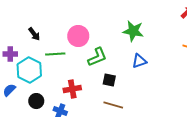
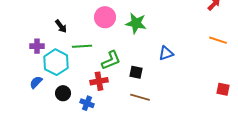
green star: (133, 31) -> (136, 23), moved
pink circle: (78, 36) -> (105, 17), moved
green L-shape: (97, 57) -> (111, 60), moved

